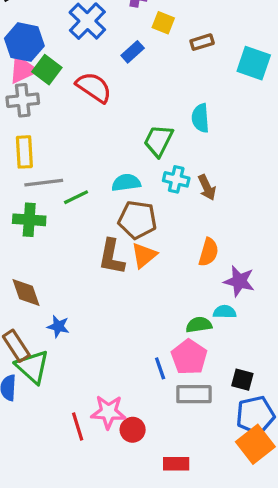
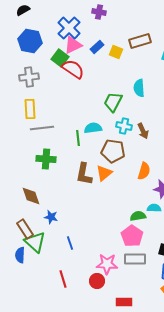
yellow square: (163, 23) -> (116, 52), moved
brown rectangle: (202, 42) -> (140, 41), size x1.5
pink triangle: (23, 70) -> (73, 45), moved
green square: (47, 70) -> (60, 58), moved
green line: (76, 197) -> (78, 138), moved, turned -70
green cross: (29, 220) -> (46, 159), moved
brown pentagon: (137, 220) -> (113, 151), moved
blue line: (160, 368) -> (70, 243), moved
pink star: (108, 412) -> (107, 264), moved

